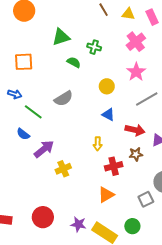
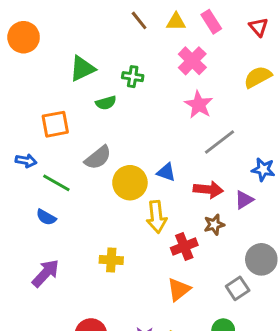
orange square: (24, 62) -> (55, 124), moved
green semicircle: (74, 62) -> (106, 103), turned 144
yellow circle: (107, 86) -> (130, 183), moved, size x1.5
yellow arrow: (98, 144) -> (156, 217), size x1.5
purple arrow: (44, 149) -> (46, 273), moved
yellow cross: (63, 169) -> (111, 260), turned 35

